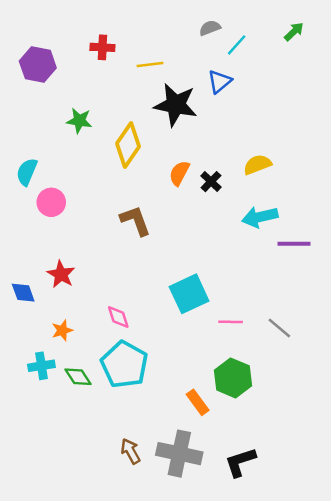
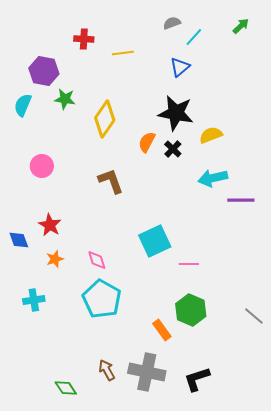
purple hexagon: (38, 64) -> (44, 71), moved
black star: (176, 105) -> (176, 113), moved
cyan semicircle: (27, 172) -> (23, 105), moved
gray line: (279, 328) -> (254, 316), moved
orange star: (62, 330) -> (55, 259), moved
green diamond: (78, 377) -> (66, 388), moved

